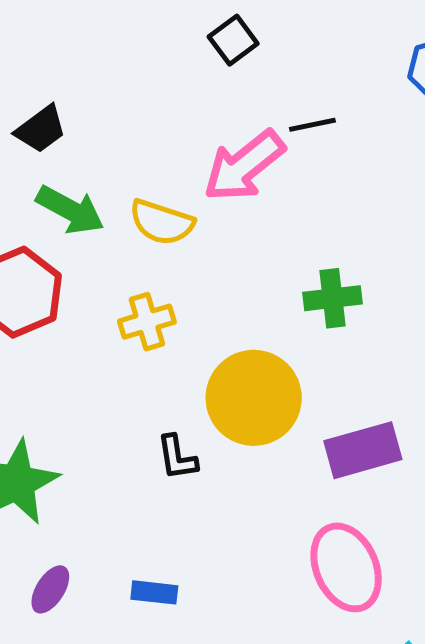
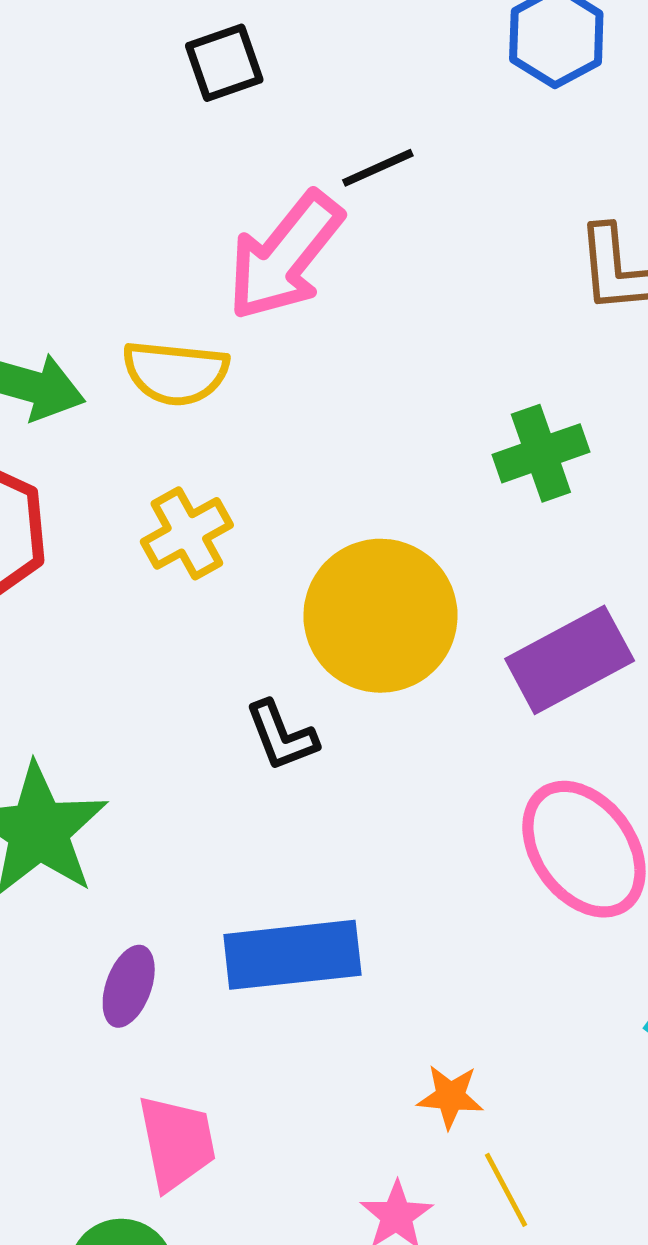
black square: (233, 40) -> (224, 63), turned 30
green cross: (333, 298) -> (541, 453), moved
blue rectangle: (154, 592) -> (292, 955), size x1.8

